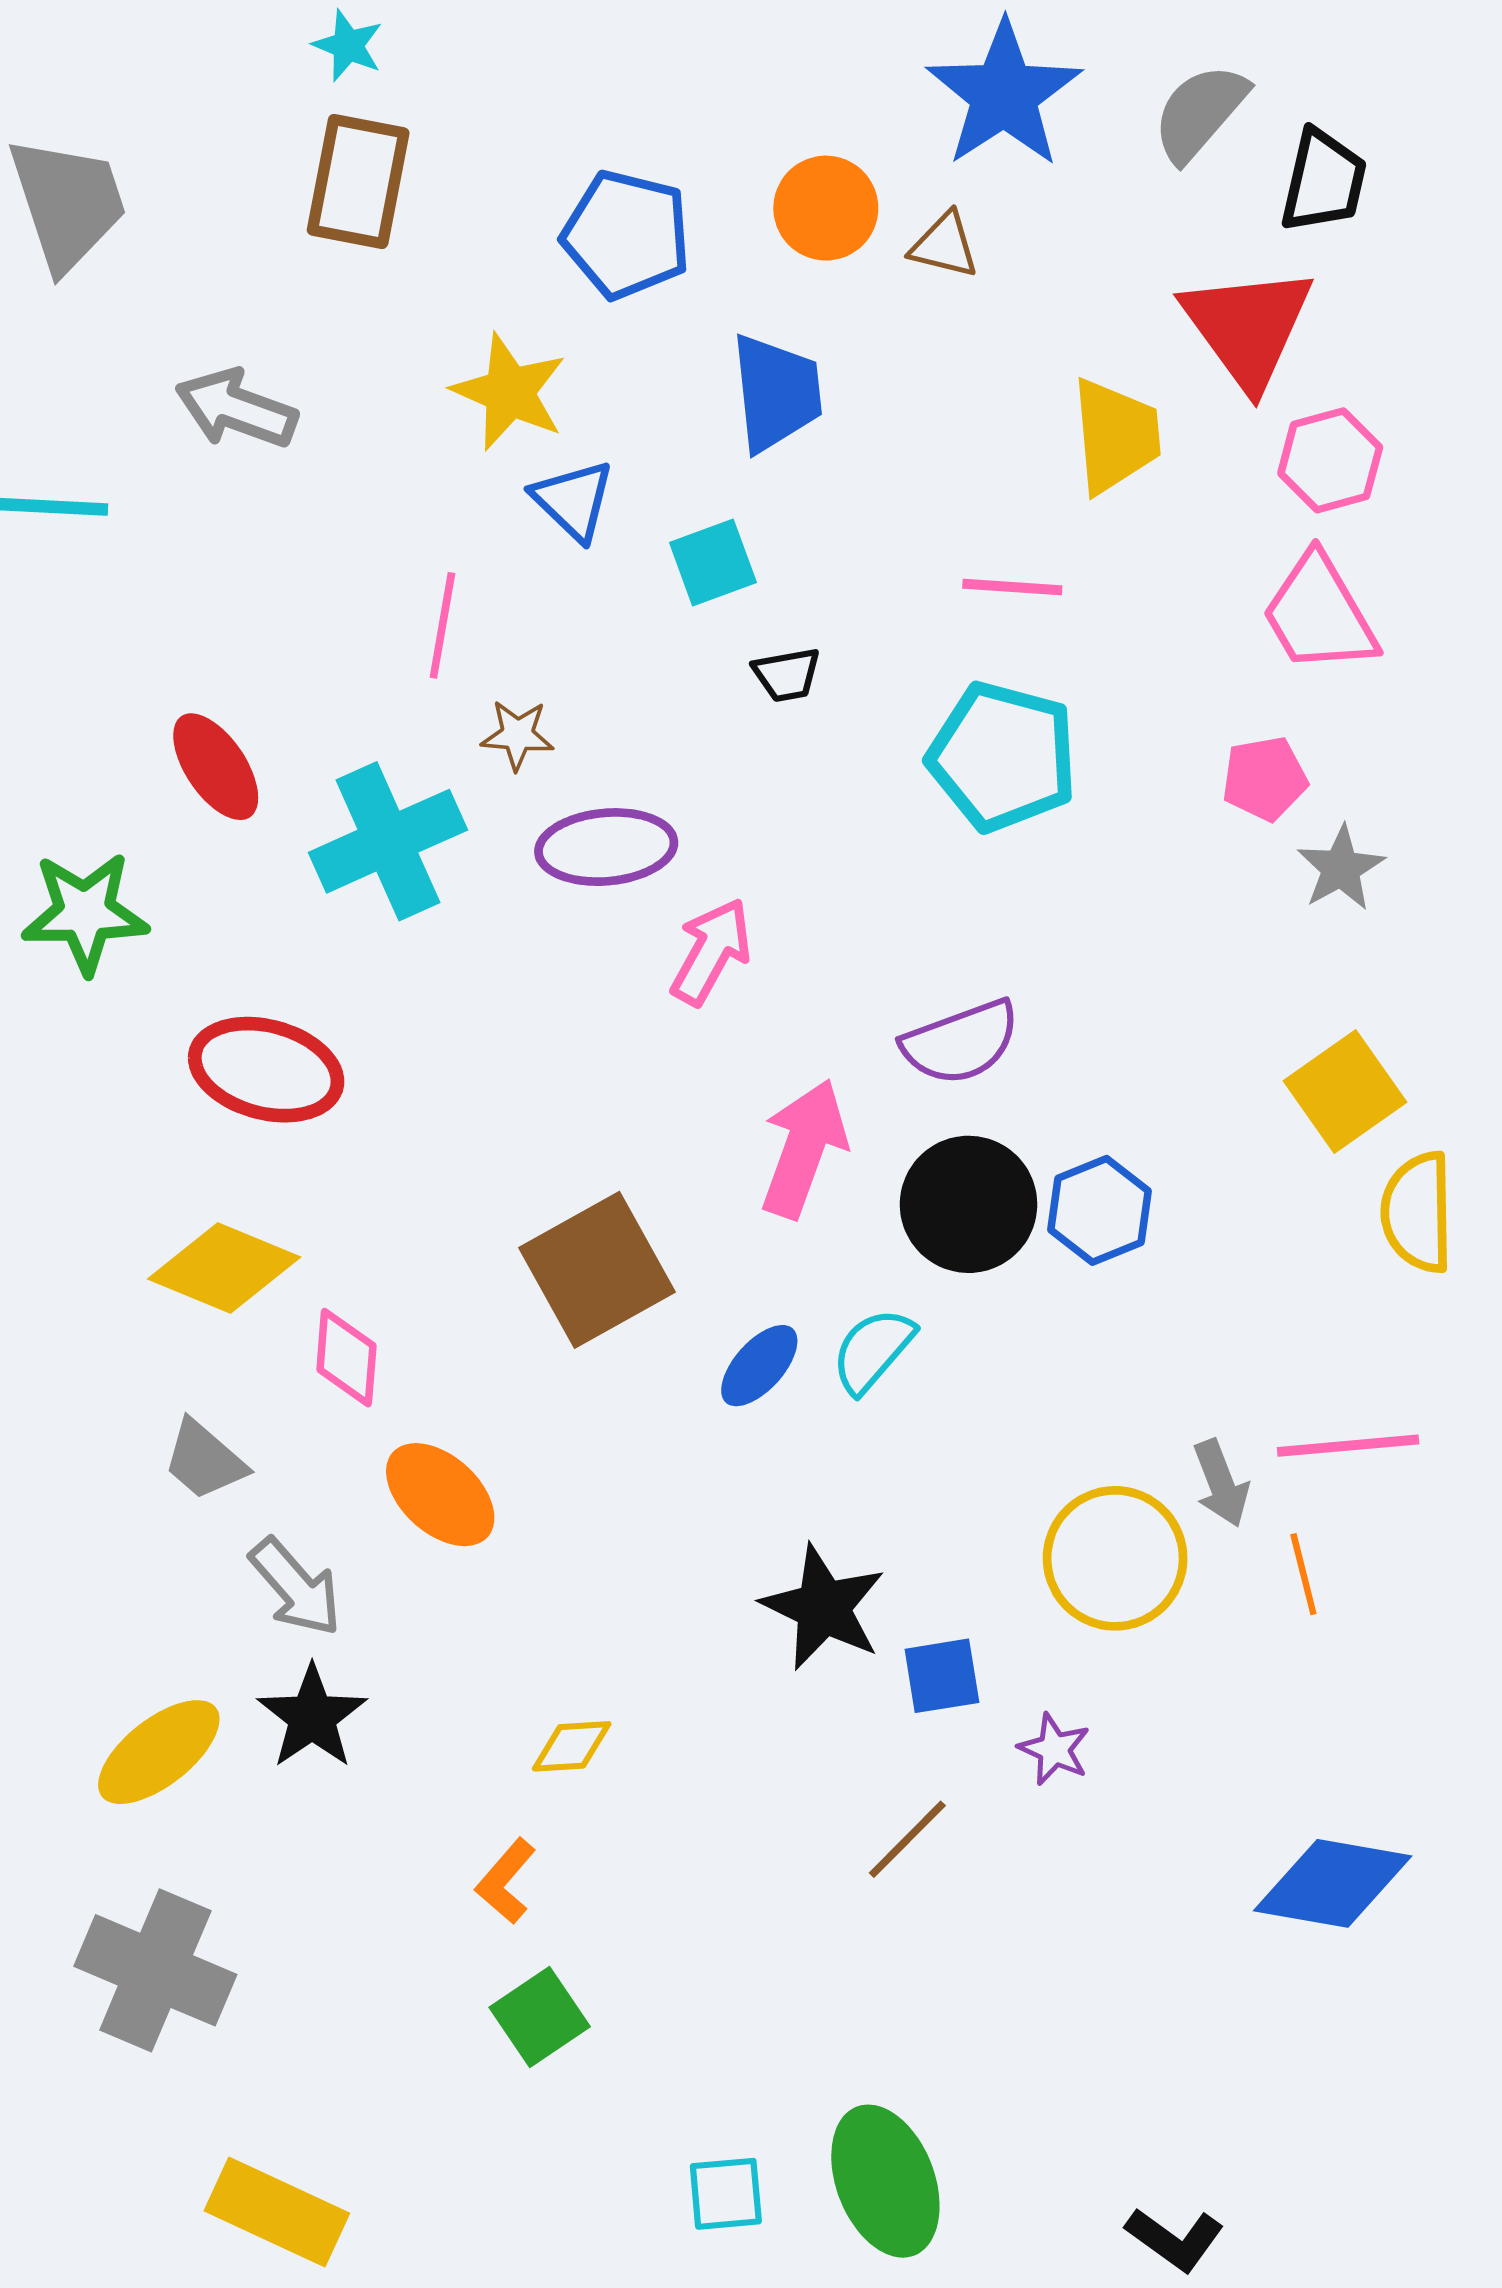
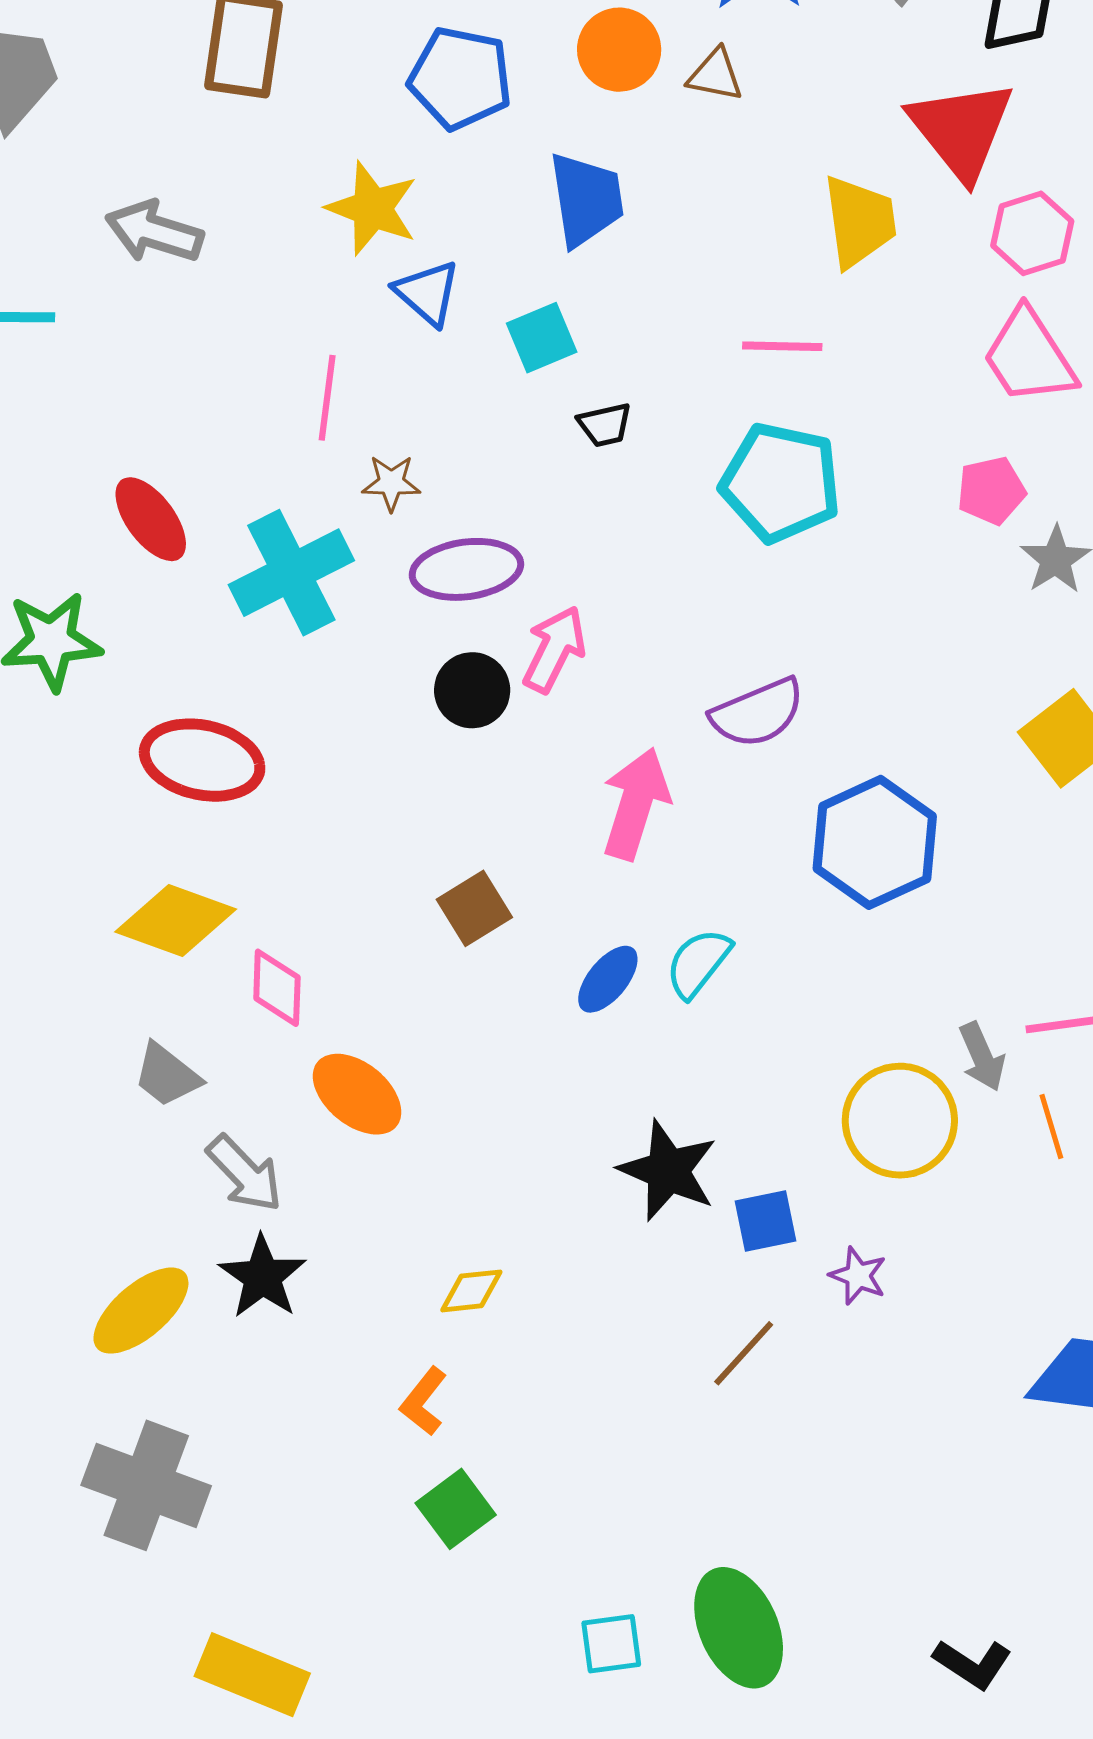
black circle: (969, 1204) -> (472, 690), moved, size x0.7
blue hexagon: (1099, 1210) -> (875, 842), size x1.5
brown square: (597, 1270) -> (474, 908), size x0.6

